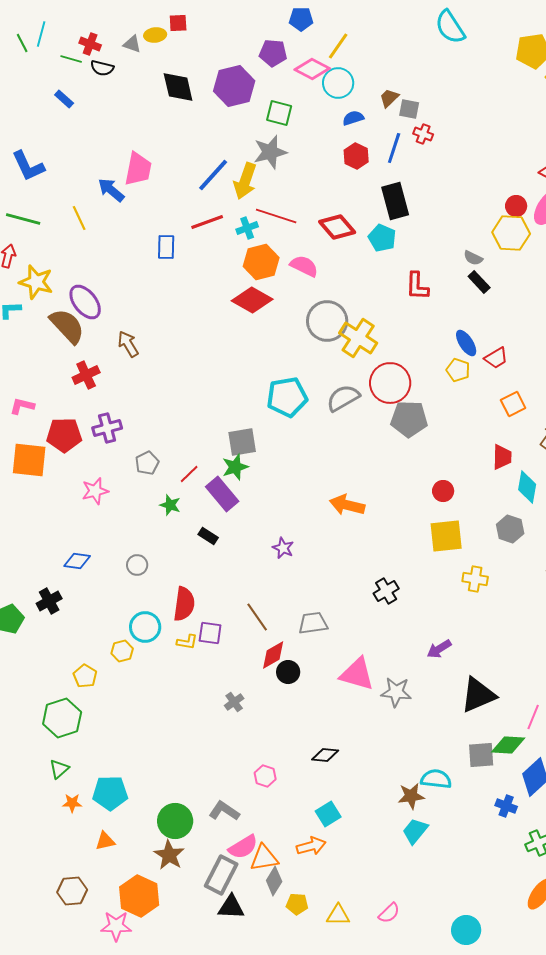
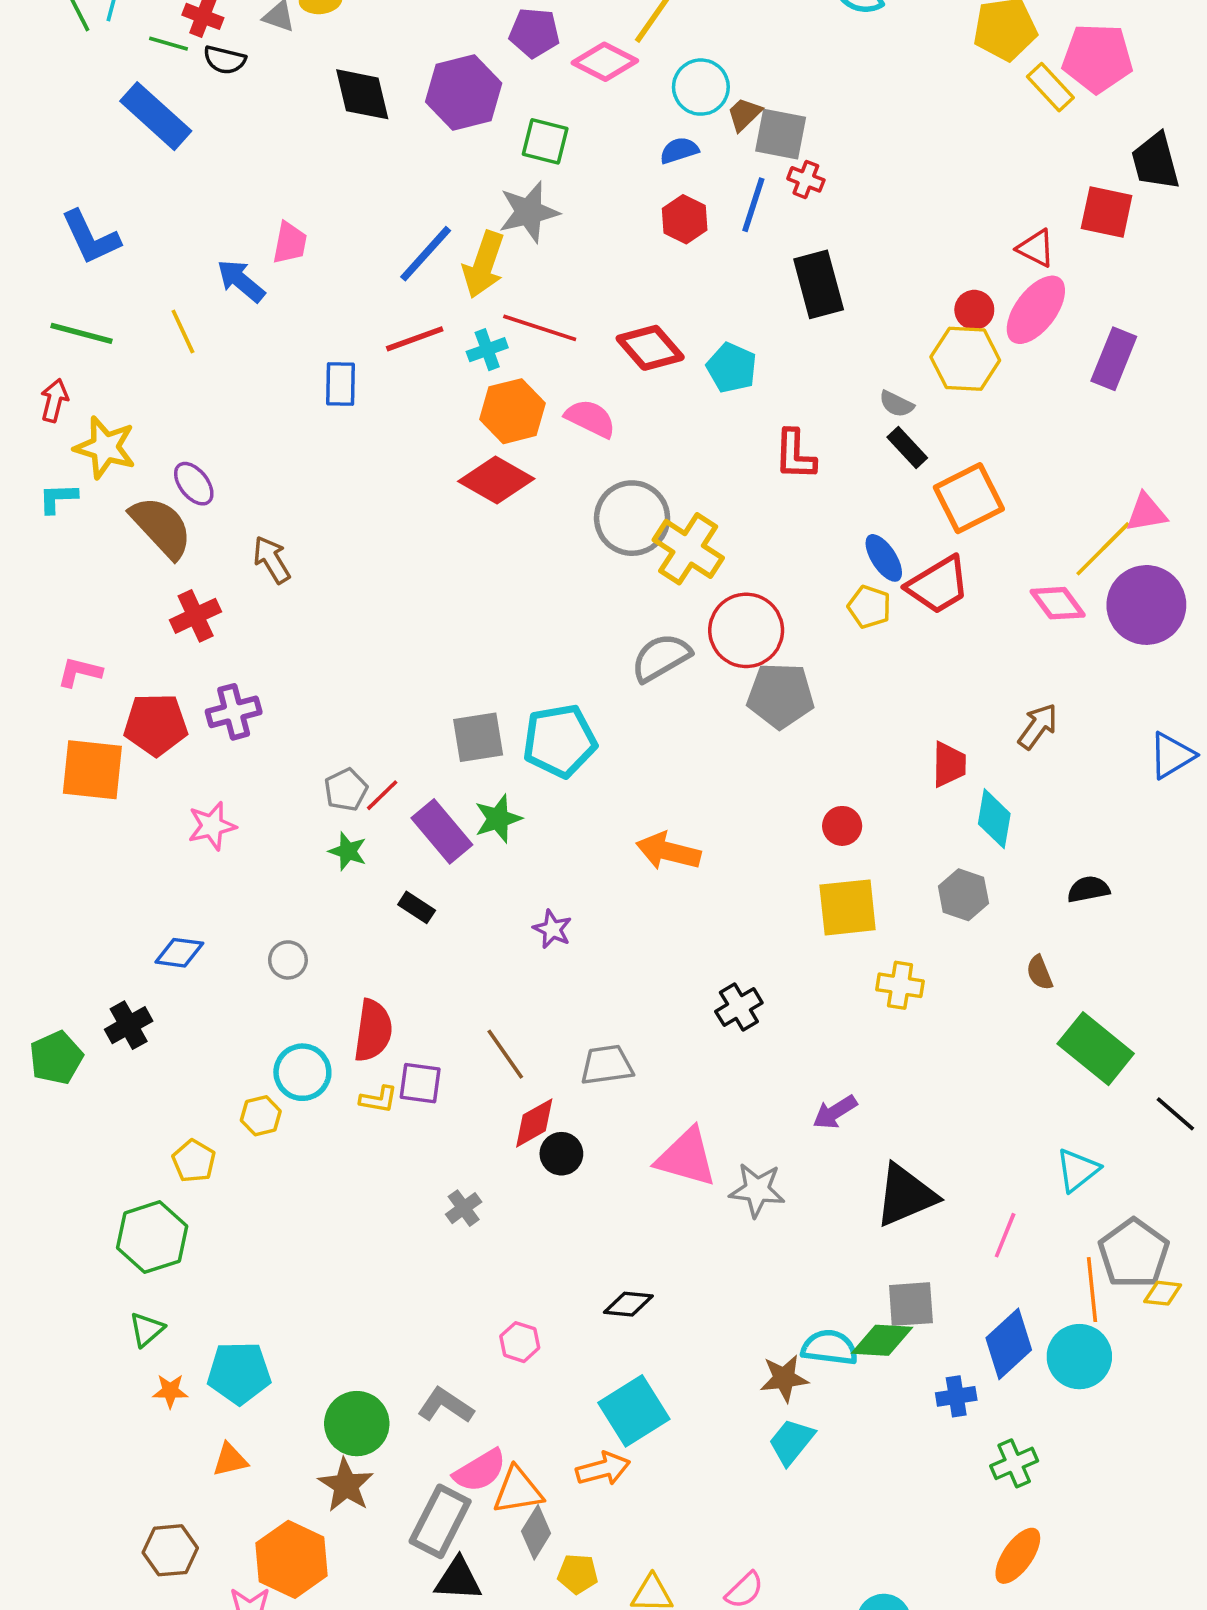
cyan circle: (338, 83) -> (701, 87), moved
blue rectangle: (64, 99) -> (156, 116), size x2.0
gray square: (409, 109) -> (781, 134), size x1.4
pink trapezoid: (138, 169) -> (290, 243), size x0.7
black rectangle: (395, 201) -> (819, 284), moved
purple ellipse: (85, 302) -> (194, 484), size x0.7
red trapezoid: (496, 358) -> (938, 585), size x1.5
cyan pentagon: (287, 397) -> (560, 741), moved
orange square: (513, 404) -> (969, 498), moved, size x1.5
gray pentagon: (147, 463) -> (346, 790), moved
green star: (235, 467) -> (498, 819), moved
green diamond: (508, 745) -> (882, 1340), moved
blue cross: (506, 806) -> (956, 1396), turned -30
cyan square: (328, 814) -> (634, 1411), size x1.5

